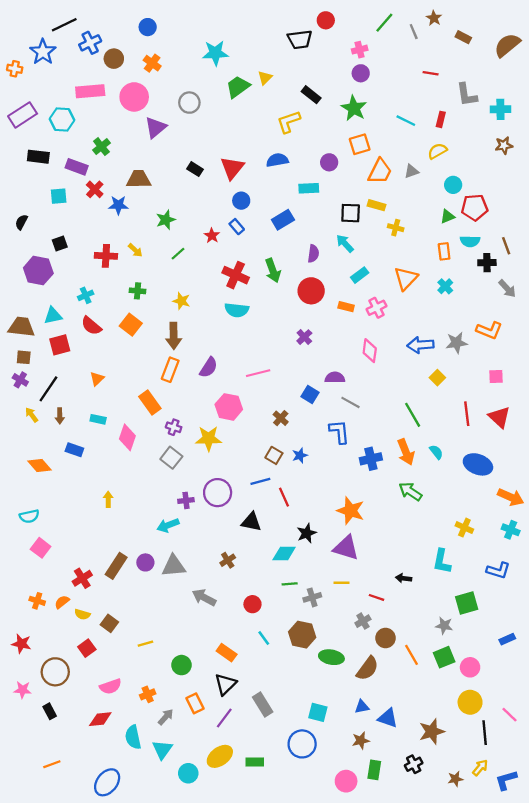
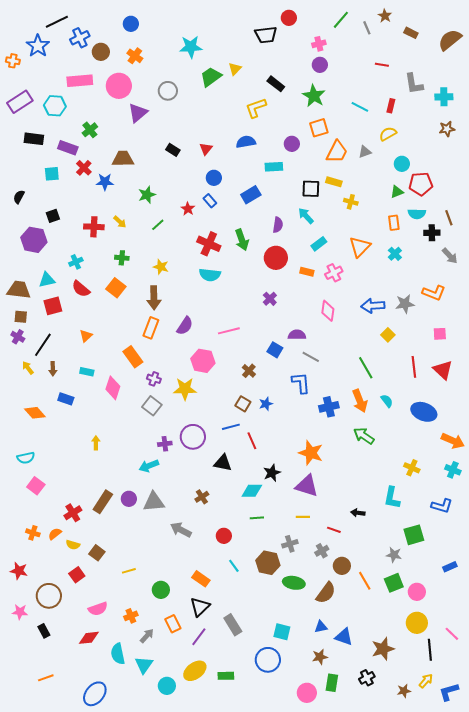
red triangle: (232, 168) -> (206, 149), size x0.6
gray cross: (312, 597) -> (290, 544), moved

